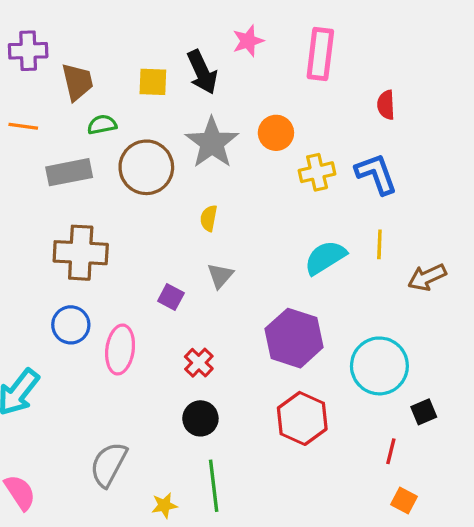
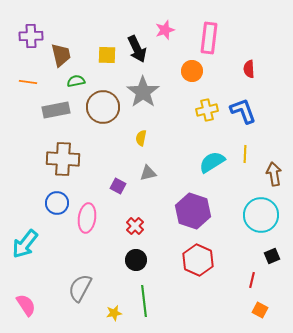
orange circle: (276, 133) -> (192, 71), moved
gray triangle: (220, 276) -> (148, 173), turned 36
brown arrow: (427, 277) -> (274, 174), turned 105
cyan circle: (379, 366) -> (261, 215), moved

